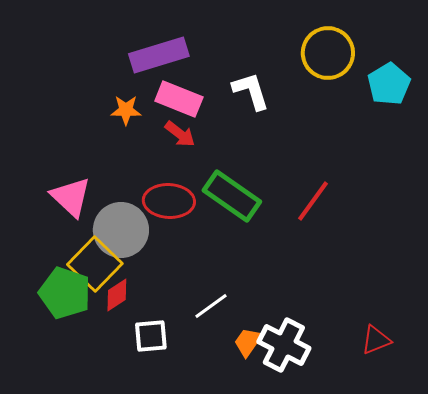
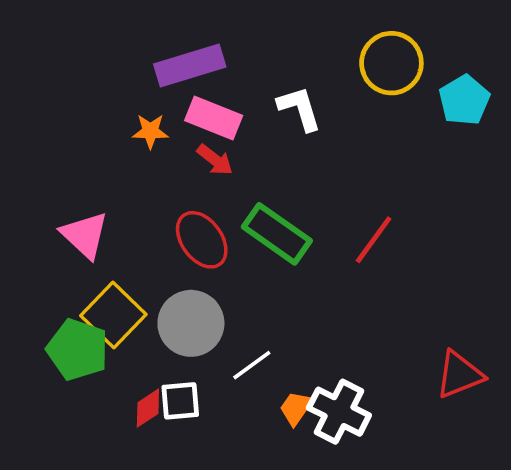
red ellipse: (169, 201) -> (202, 240), turned 51
gray circle: (121, 230) -> (191, 323), moved
red diamond: (117, 295) -> (148, 408), moved
red triangle: (376, 340) -> (459, 375), moved, size x1.4

